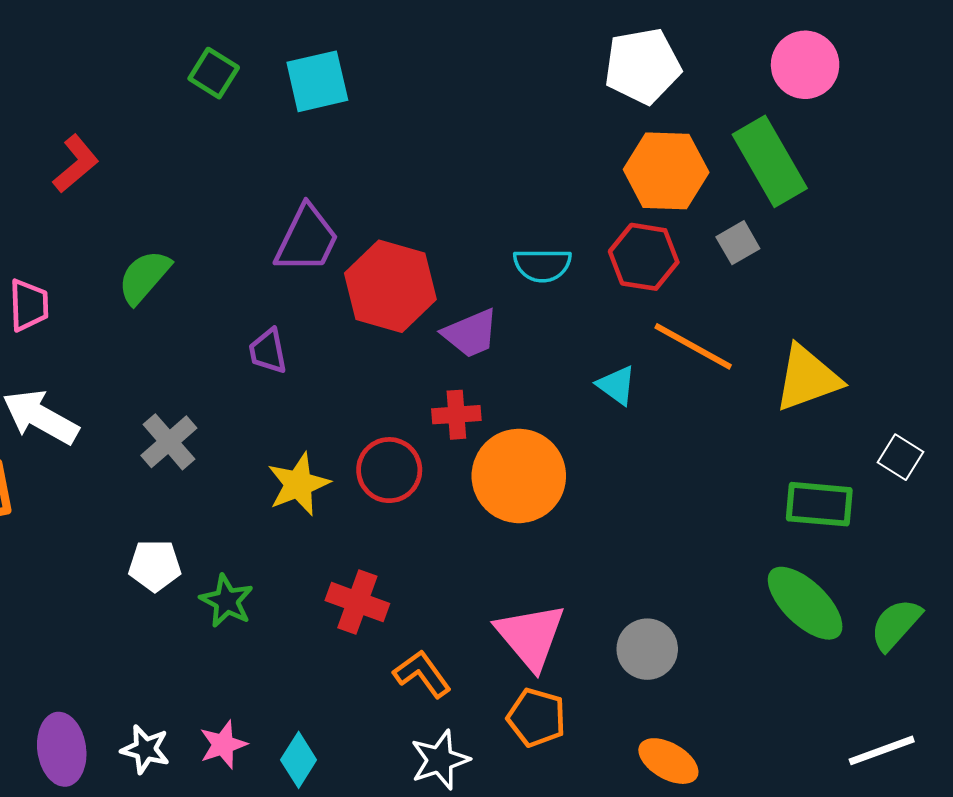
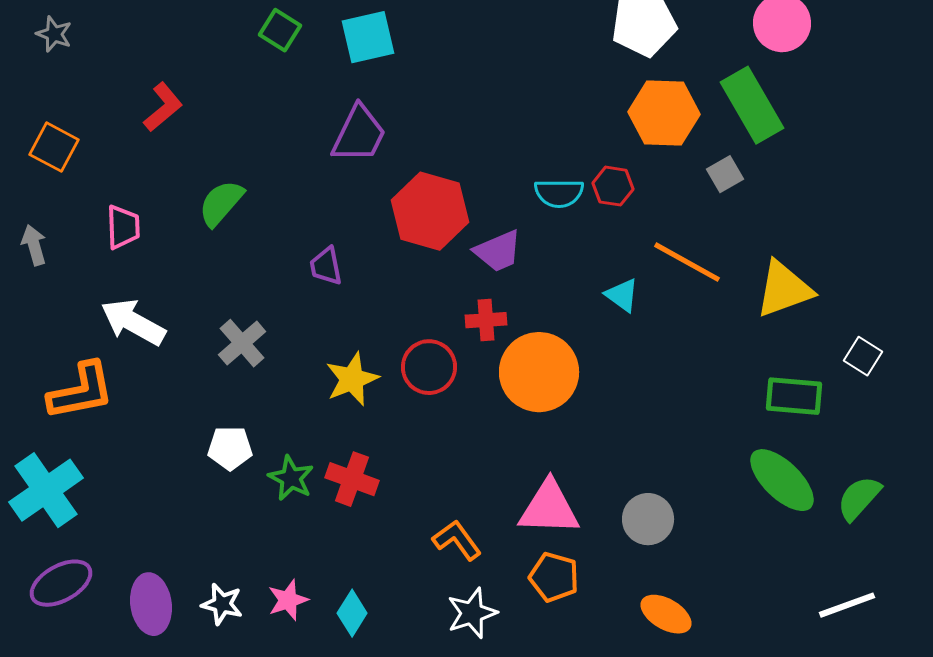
purple trapezoid: (307, 239) -> (359, 134), moved
red hexagon: (644, 257) -> (613, 186), moved, size x0.7
red cross: (357, 602) -> (352, 479), moved
pink triangle: (531, 636) -> (549, 508), turned -48

